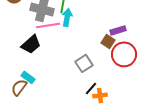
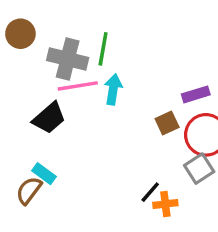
cyan arrow: (67, 17) -> (113, 89), moved
brown square: (108, 41) -> (167, 123), moved, turned 32
gray square: (84, 63) -> (199, 169), moved

